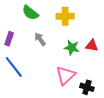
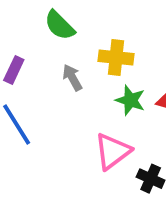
yellow cross: (65, 16) -> (116, 57), moved

